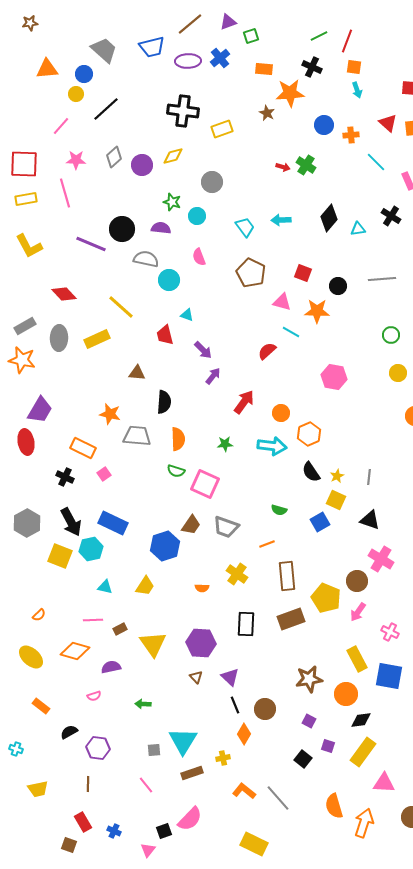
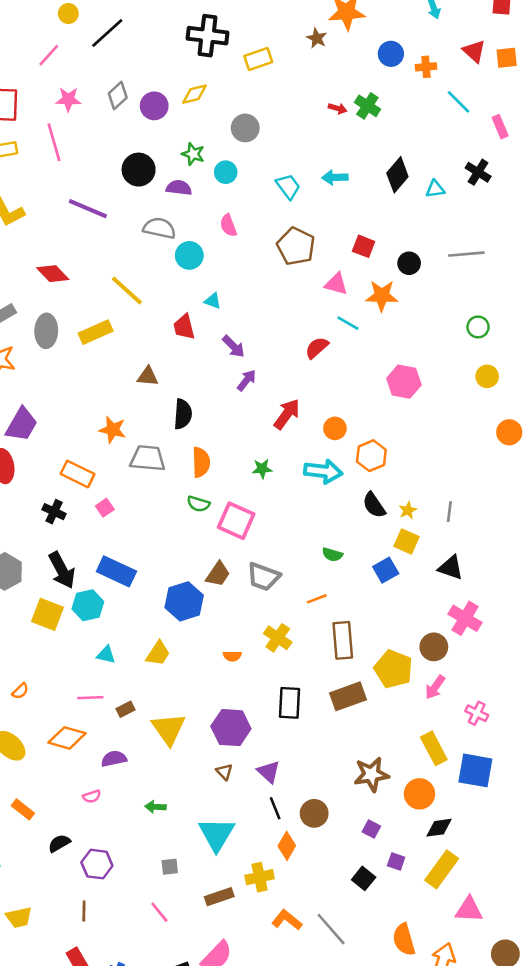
black circle: (122, 229) -> (139, 170), moved
cyan triangle: (183, 741) -> (217, 834), moved
yellow cross: (223, 758) -> (260, 877), size x1.5

